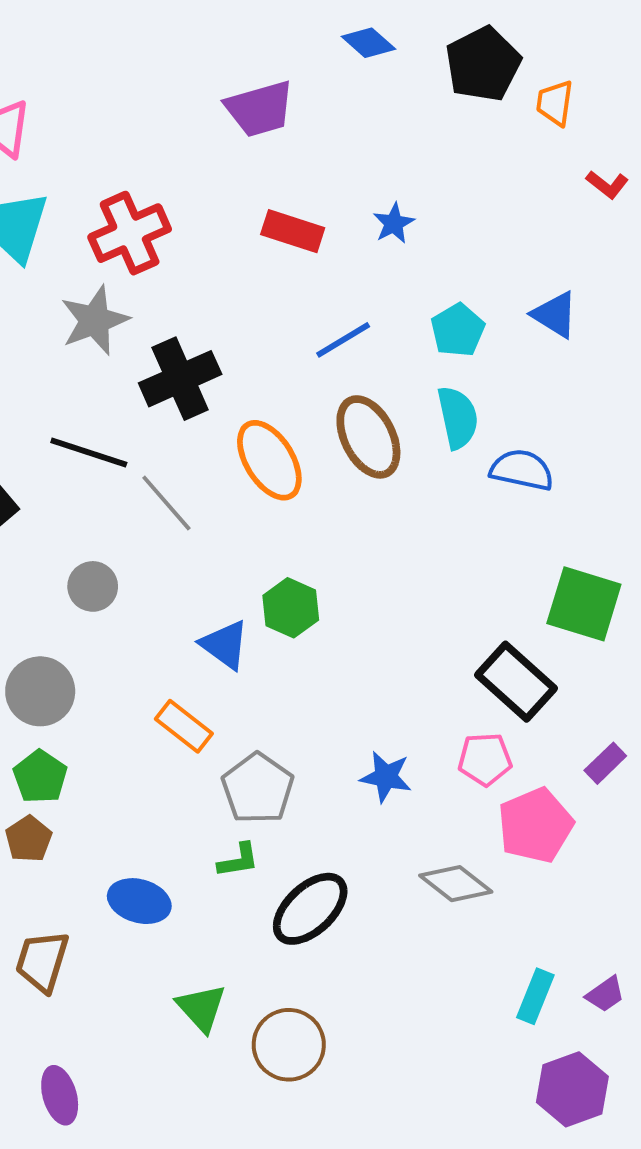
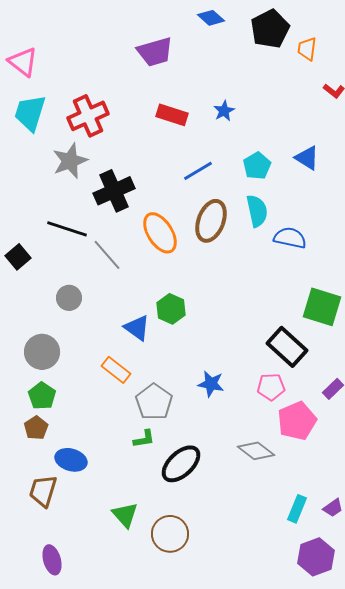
brown ellipse: (368, 437) -> (211, 221), turned 48
blue star: (386, 777) -> (211, 384), moved
blue ellipse: (139, 901) -> (71, 460), moved

